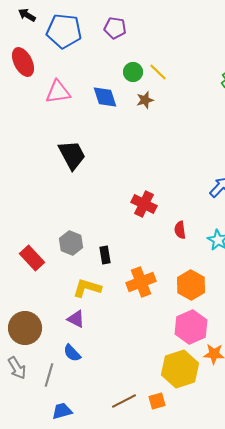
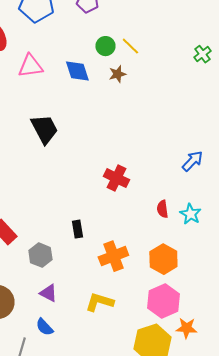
red semicircle: (180, 230) -> (162, 209), moved
gray hexagon: (71, 243) -> (40, 255), moved
yellow L-shape: (87, 288) -> (99, 302), moved

